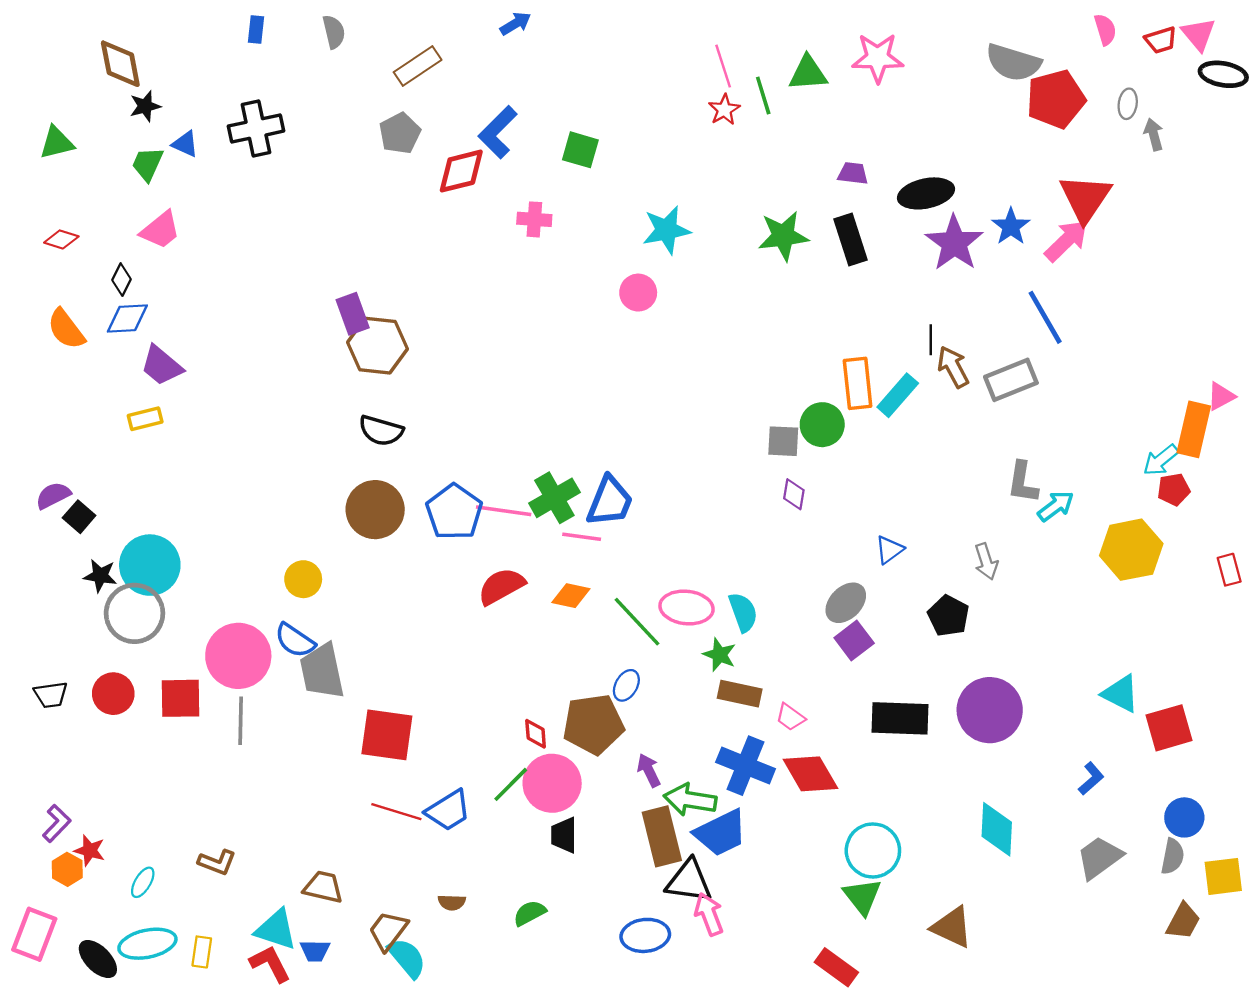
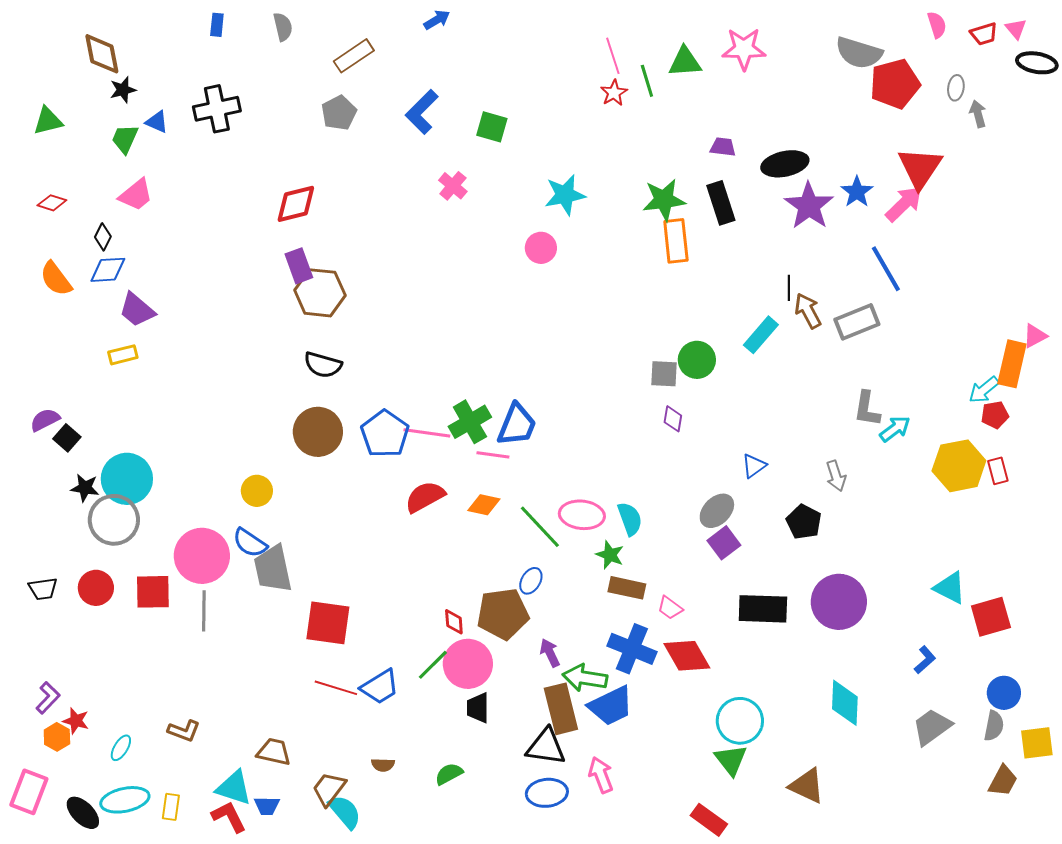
pink triangle: (1198, 34) -> (1016, 29), size x0.7
red diamond: (461, 171) -> (296, 204), moved
pink cross: (534, 219) -> (453, 186), turned 36
orange rectangle: (858, 383) -> (676, 241), moved
red rectangle: (1229, 570) -> (998, 471), moved
black triangle: (689, 881) -> (546, 747), moved

